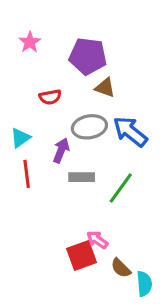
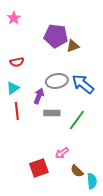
pink star: (30, 42) -> (14, 18), moved
brown triangle: (105, 88) -> (73, 46), moved, turned -40
red semicircle: (50, 97) -> (17, 62), moved
pink arrow: (97, 240) -> (62, 153), turned -72
red square: (82, 255) -> (39, 168), moved

